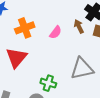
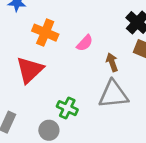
brown arrow: (79, 26) -> (112, 62), moved
orange cross: (25, 28) -> (45, 33), turned 36

